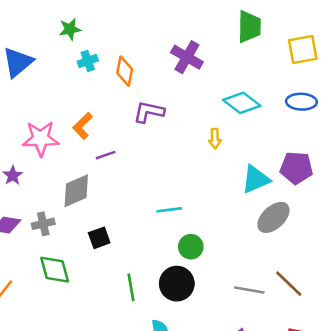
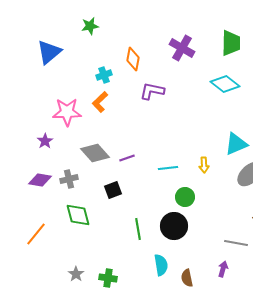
green trapezoid: (249, 27) -> (231, 43), moved
cyan cross: (88, 61) -> (104, 75), moved
yellow arrow: (215, 139) -> (204, 165), moved
purple line: (106, 155) -> (127, 158), moved
gray diamond: (76, 191) -> (95, 153), turned 72
gray line: (249, 290) -> (236, 243), moved

